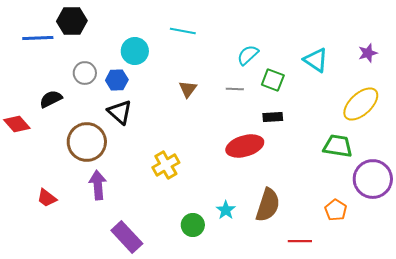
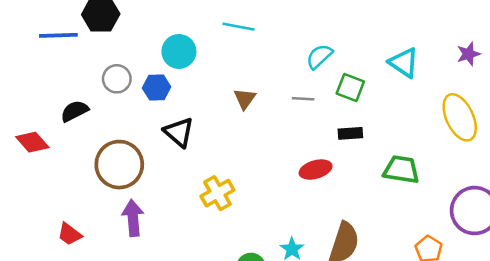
yellow ellipse: (361, 104) -> (460, 117), turned -72
black triangle: (120, 112) -> (179, 132), moved
red ellipse: (245, 146) -> (316, 170), size x0.7
green trapezoid: (338, 146) -> (401, 170), moved

